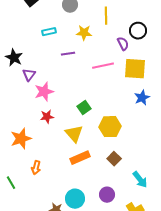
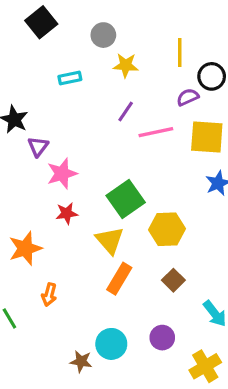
yellow line: (106, 16) -> (180, 53), moved
yellow star: (84, 33) -> (126, 65), moved
purple semicircle: (123, 44) -> (188, 97), turned -88
purple line: (68, 54) -> (126, 111), moved, turned -48
green square: (84, 108) -> (126, 199), size x1.6
orange rectangle: (80, 158) -> (119, 279), turned -36

